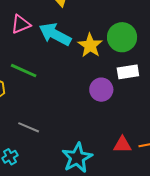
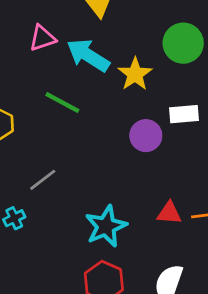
green circle: (122, 37) -> (183, 43), moved
green line: (24, 71) -> (62, 102), moved
gray line: (29, 127) -> (43, 180), turned -65

